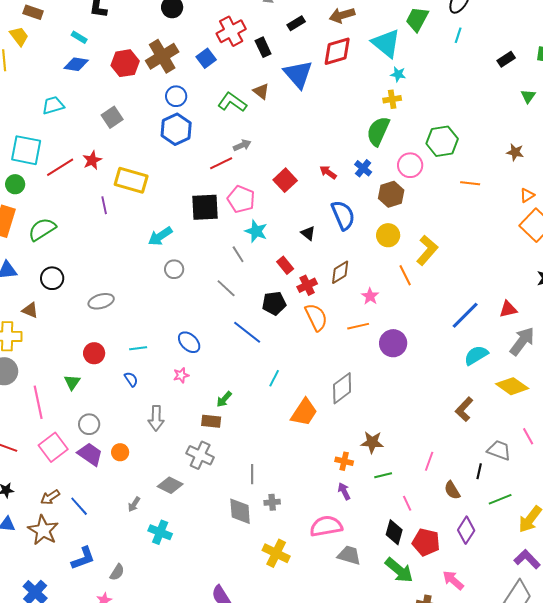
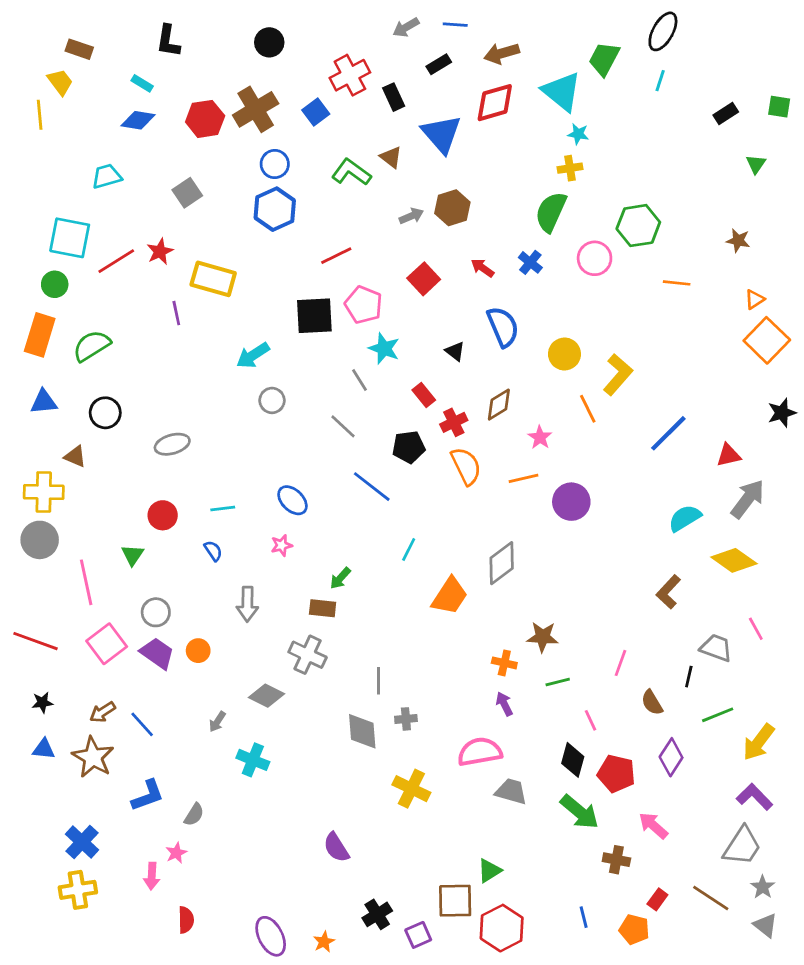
gray arrow: (242, 145) -> (411, 216), moved
brown hexagon: (391, 194) -> (452, 208), moved
blue line: (465, 315) -> (668, 433), moved

